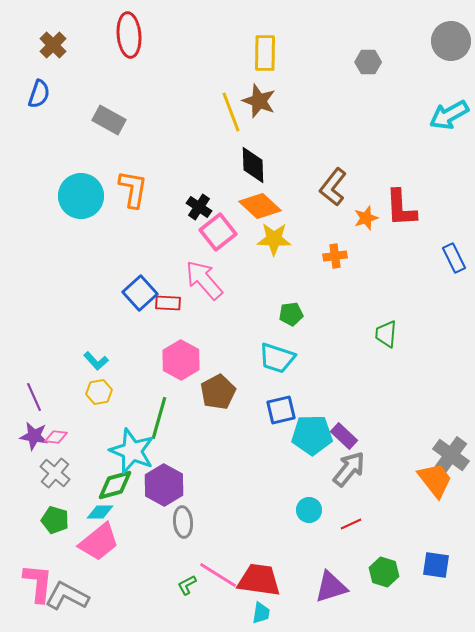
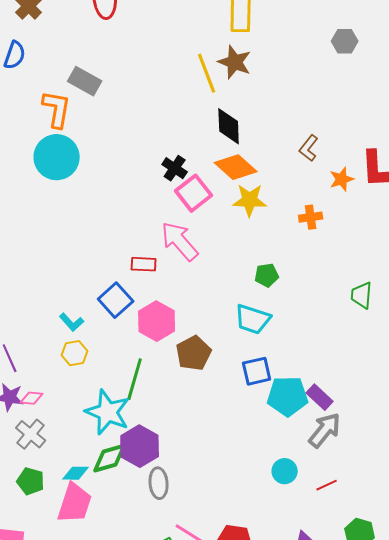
gray hexagon: (368, 62) -> (345, 41), moved
brown L-shape: (333, 187) -> (309, 148), size x0.7
orange L-shape: (133, 189) -> (57, 109), moved
blue square: (140, 293) -> (116, 300), moved
green diamond: (115, 485) -> (110, 458), moved
pink trapezoid: (99, 542) -> (75, 503), turned -33

